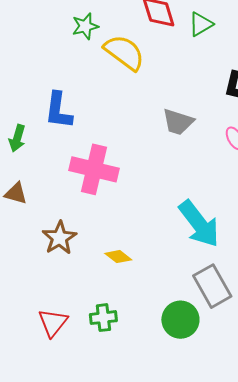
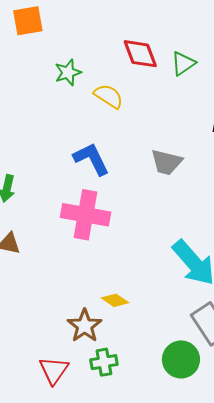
yellow semicircle: (124, 52) -> (109, 96), size x0.7
blue L-shape: (59, 110) -> (91, 159), moved, turned 150
brown star: (60, 238) -> (85, 326), moved

